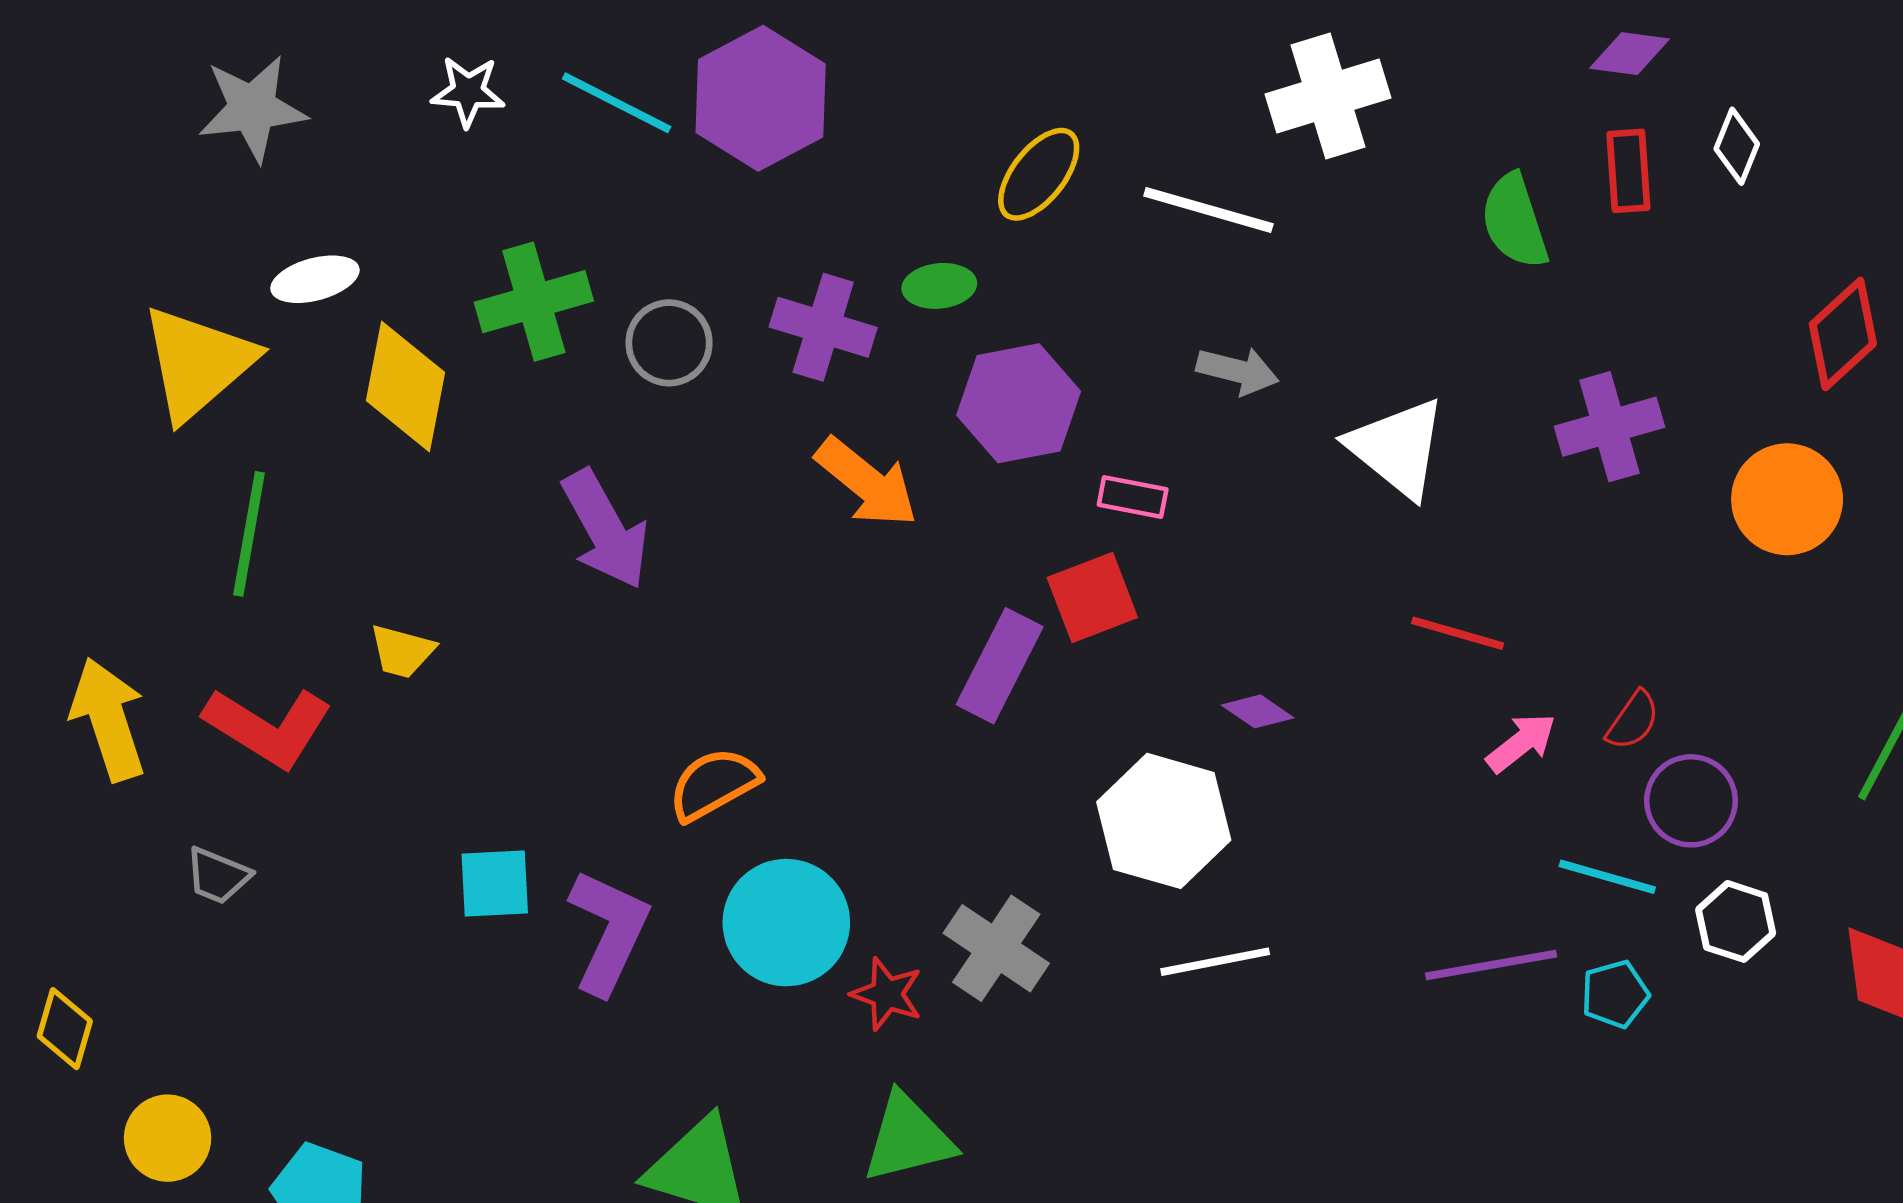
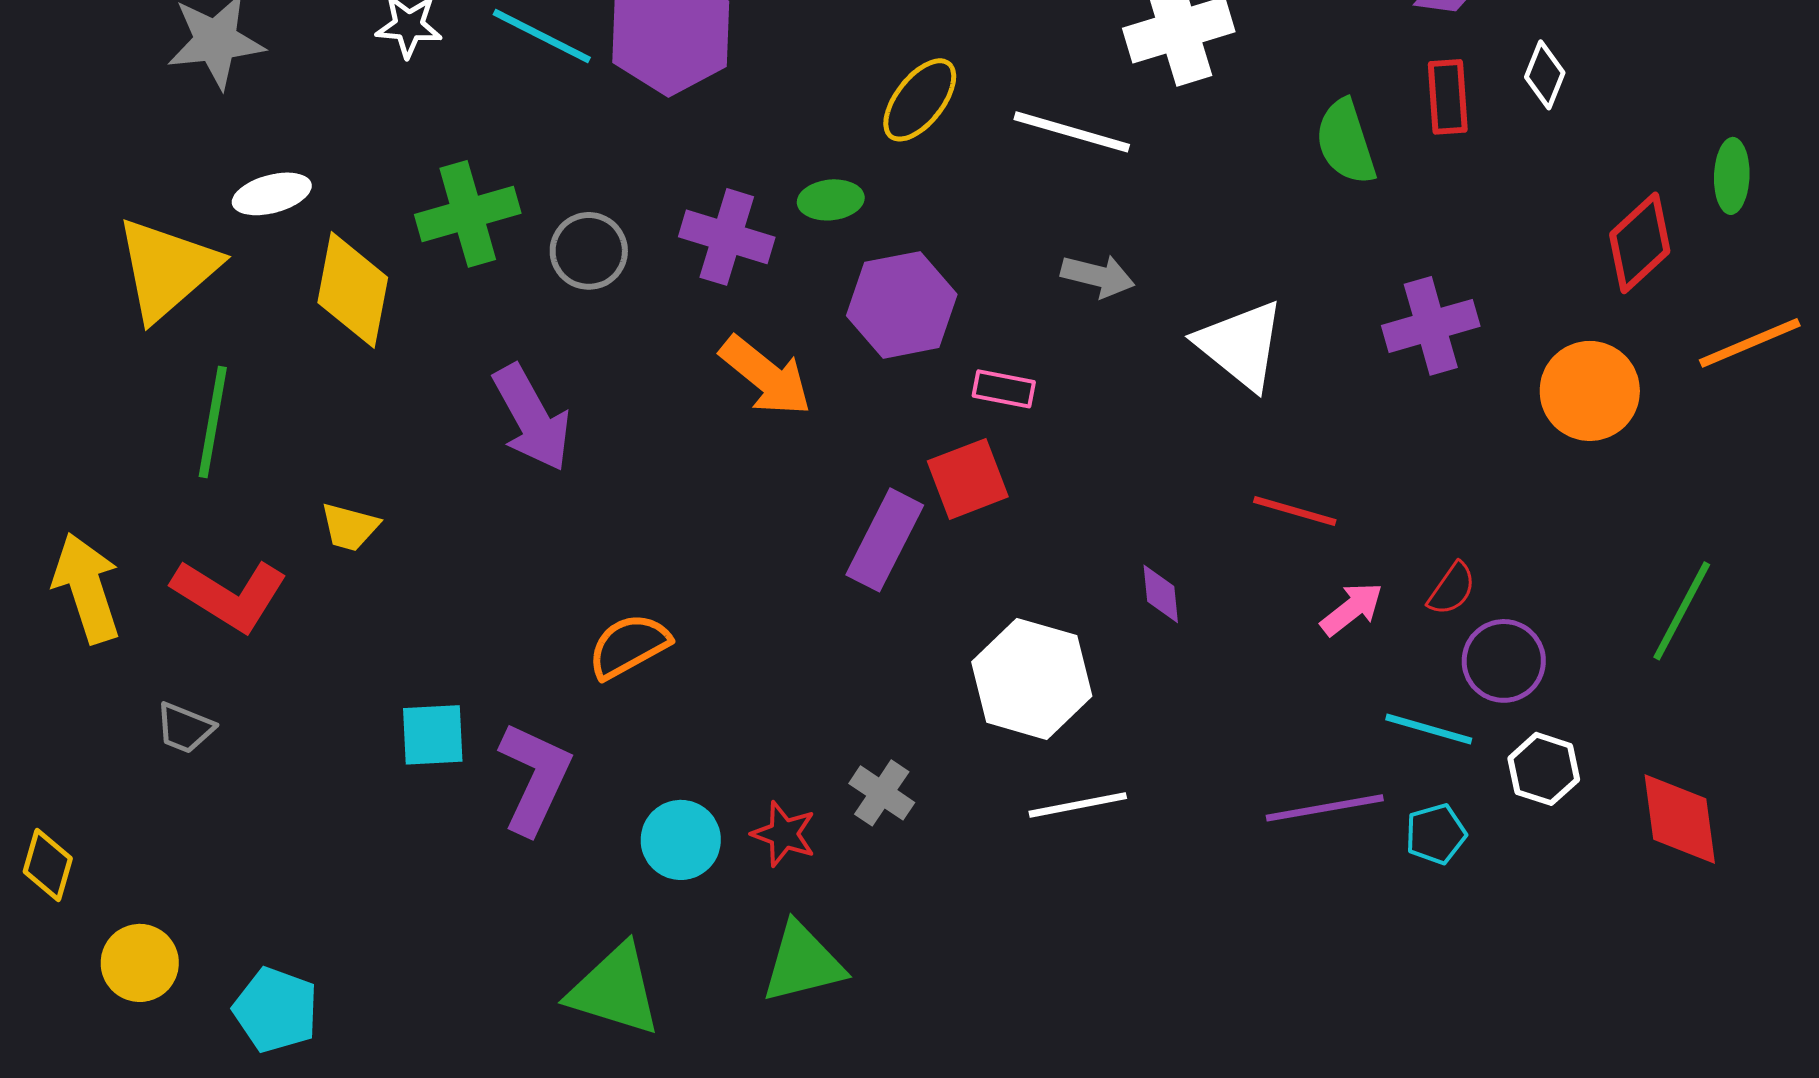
purple diamond: (1258, 711) -> (1161, 594), moved, turned 50
cyan circle: (786, 923) -> (681, 840), moved, size x0.7
gray cross: (996, 948) -> (882, 793), size x0.7

